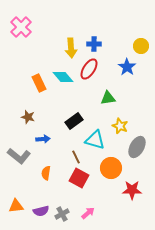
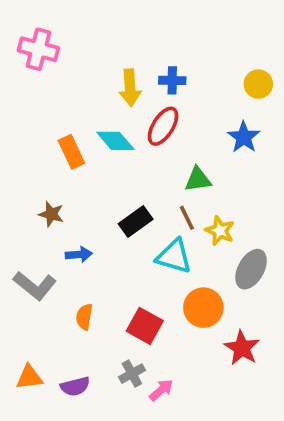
pink cross: (21, 27) -> (38, 49), turned -30
blue star: (127, 67) -> (244, 137), moved
brown line: (76, 157) -> (187, 218), moved
red star: (132, 190) -> (242, 348), turned 30
gray cross: (62, 214) -> (132, 374), moved

